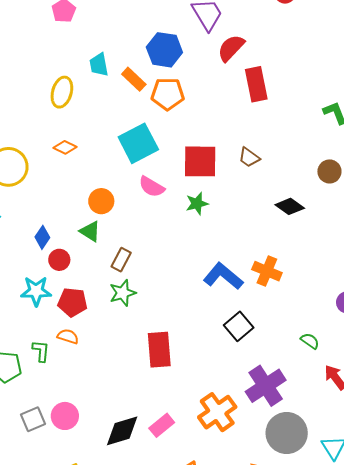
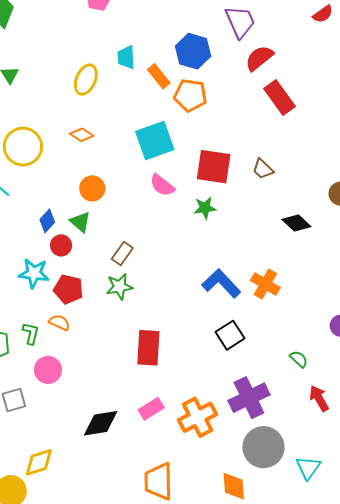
red rectangle: (256, 84) -> (280, 97), turned -32
orange circle: (101, 201) -> (92, 188), moved
green triangle: (90, 231) -> (80, 222), moved
pink circle: (65, 416) -> (48, 370), moved
pink rectangle: (162, 425) -> (151, 409), moved

